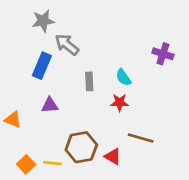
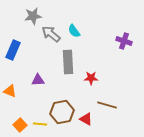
blue rectangle: (42, 66) -> (13, 50), moved
cyan semicircle: (123, 77) -> (74, 31), moved
gray rectangle: (89, 81) -> (68, 62), size x1.6

